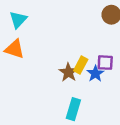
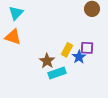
brown star: (68, 72) -> (47, 61), moved
cyan rectangle: (73, 109) -> (57, 73), moved, turned 54

